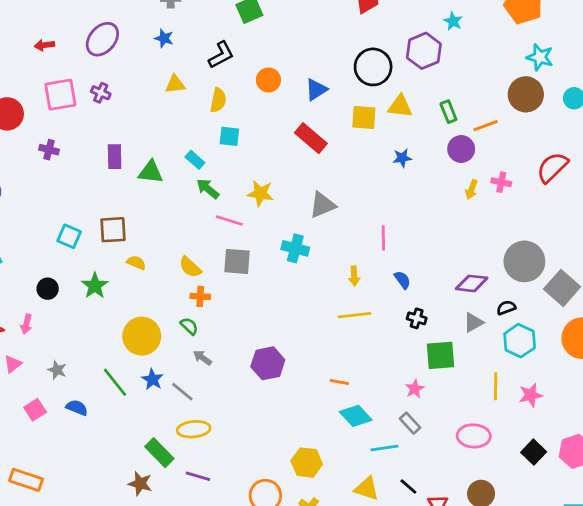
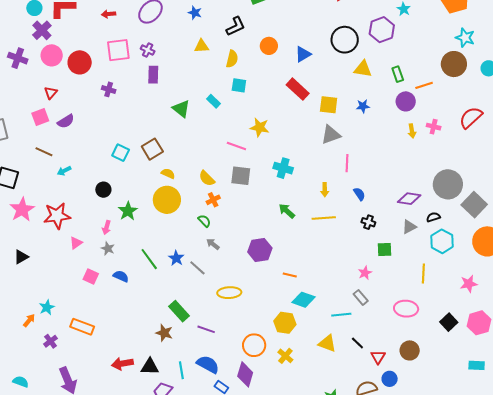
yellow square: (364, 117) -> (329, 105), moved
purple rectangle: (115, 157) -> (153, 75), moved
green triangle: (151, 172) -> (181, 109), turned 30
green arrow: (208, 189) -> (287, 211), moved
yellow arrow: (471, 189) -> (412, 131), turned -32
gray triangle: (322, 205) -> (331, 135), moved
brown square: (113, 230) -> (152, 149), turned -30
green star: (95, 286) -> (128, 211), moved
orange cross: (200, 296) -> (213, 200), turned -32
pink arrow: (26, 324) -> (107, 227), moved
yellow circle: (142, 336) -> (167, 200), moved
green square: (440, 355) -> (385, 250), size x0.7
orange line: (339, 382) -> (290, 275), moved
pink star: (531, 395) -> (469, 284), moved
pink square: (35, 410) -> (91, 276), turned -35
cyan diamond: (356, 416) -> (303, 300), moved, turned -30
yellow ellipse: (194, 429) -> (229, 293), moved

